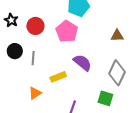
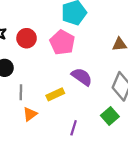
gray line: (33, 58) -> (21, 92), moved
green square: (105, 98) -> (110, 116), turned 35

